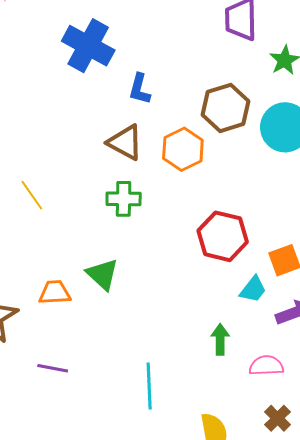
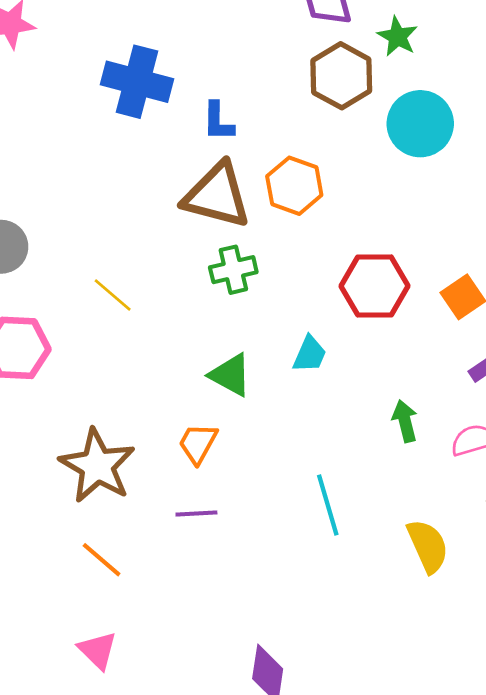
brown hexagon: (226, 108) -> (341, 76), moved
brown triangle: (125, 142) -> (217, 196), size x1.4
cyan trapezoid: (253, 289) -> (310, 354), moved
orange trapezoid: (55, 293) -> (198, 443), moved, turned -44

